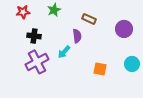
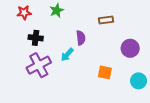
brown rectangle: (89, 19) -> (106, 20), moved, turned -32
purple circle: (124, 29) -> (130, 48), moved
cyan circle: (132, 64) -> (139, 81), moved

